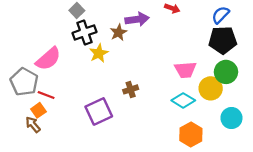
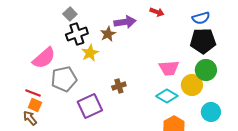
blue semicircle: (221, 15) -> (201, 18), turned -150
gray pentagon: (24, 82) -> (64, 79), moved, turned 30
red line: (46, 95) -> (33, 93), moved
orange square: (38, 110) -> (35, 105), turned -32

